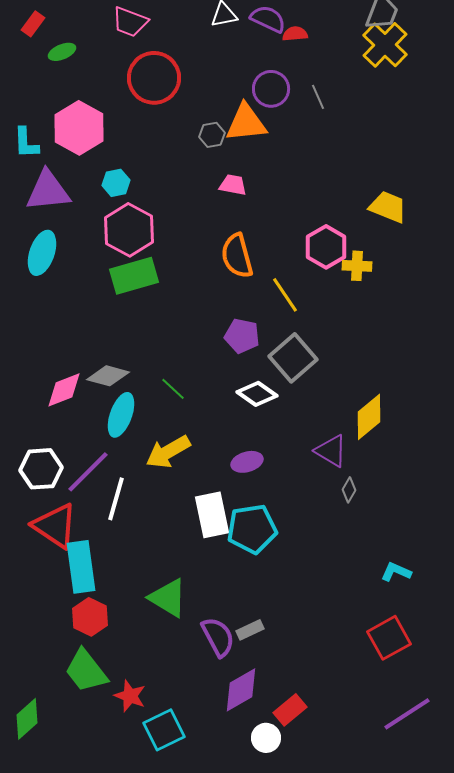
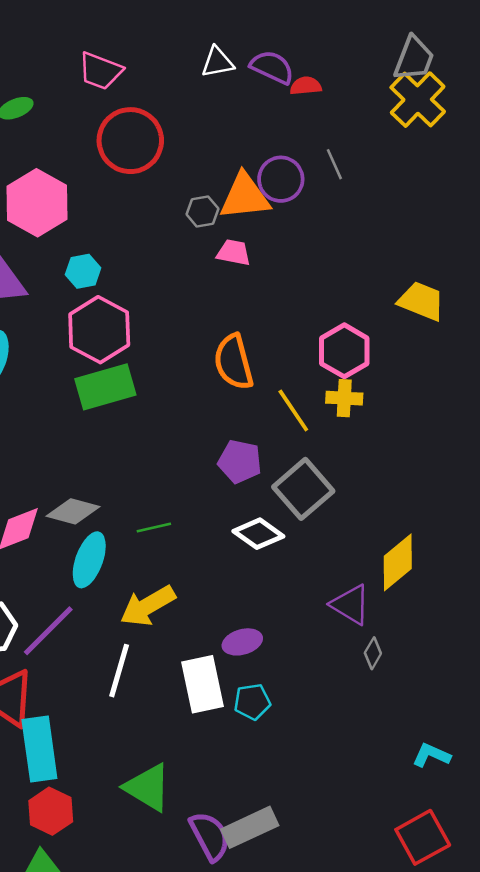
purple circle: (271, 89) -> (281, 179), moved
pink trapezoid: (233, 185) -> (234, 253), moved
yellow cross: (357, 266) -> (344, 398), moved
green line: (173, 389) -> (154, 528), turned -56
purple ellipse: (247, 462) -> (242, 642), moved
white line: (116, 499) -> (119, 671), moved
cyan pentagon: (252, 529) -> (252, 702), size x0.6
gray rectangle: (250, 630) -> (250, 827), size x1.6

